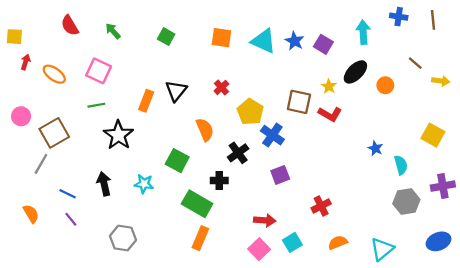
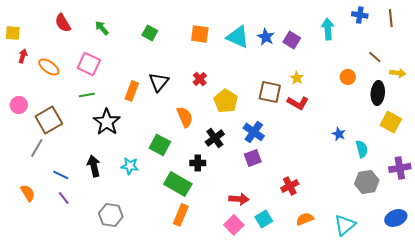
black ellipse: (355, 72) -> (378, 93), moved, turned -40
blue cross: (272, 135) -> (254, 132), moved

